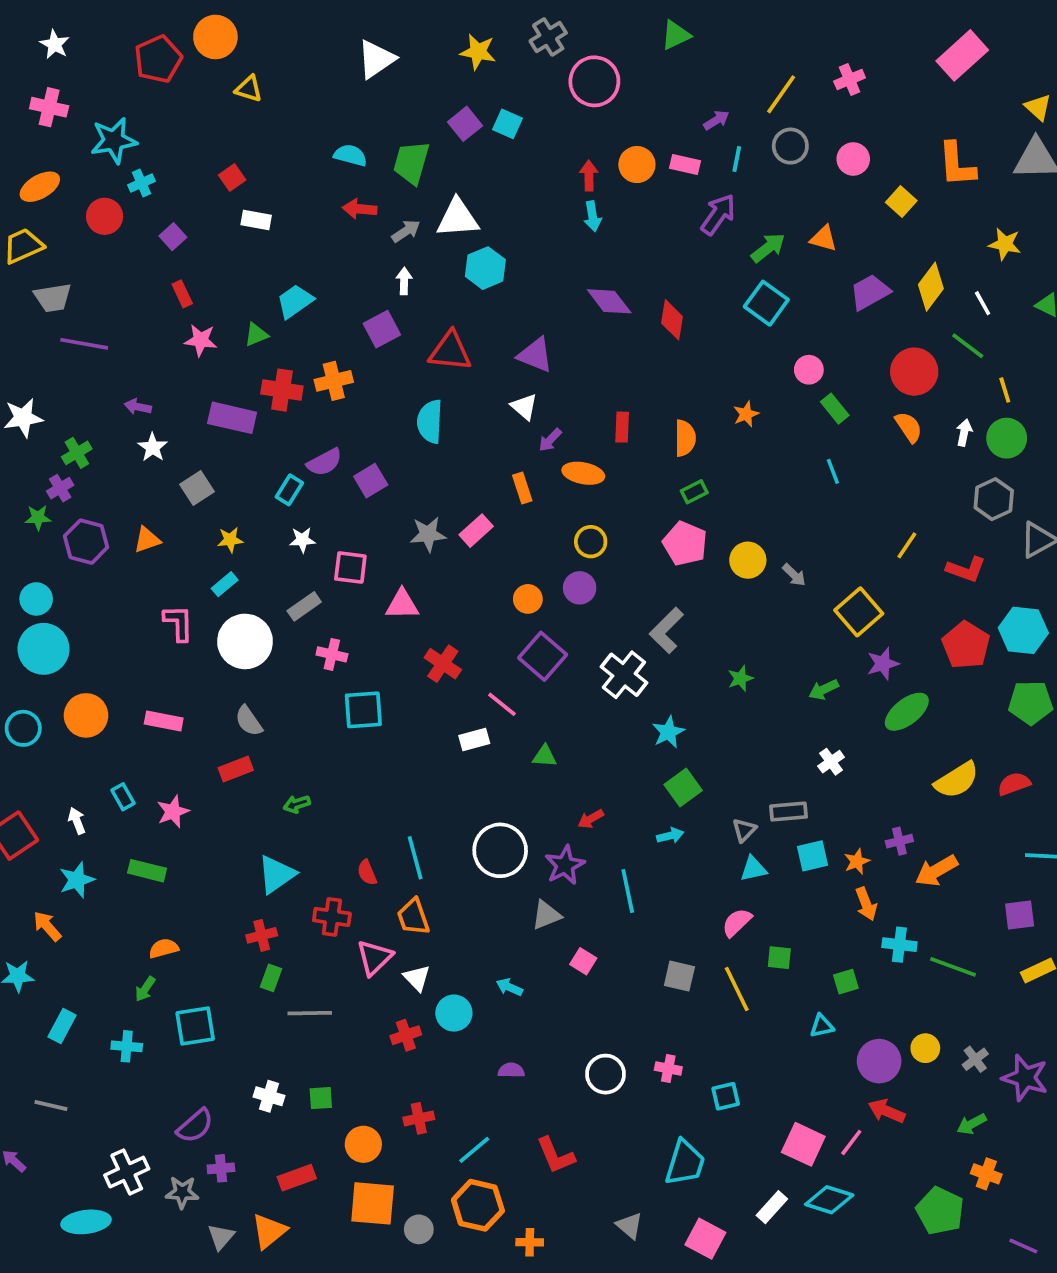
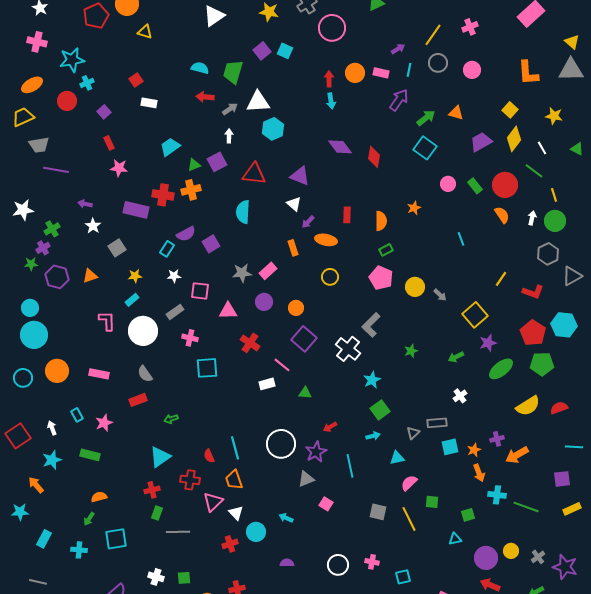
yellow square: (901, 202) -> (510, 110), moved
green triangle: (256, 335) -> (194, 165), moved
green rectangle: (835, 409) -> (475, 186), moved
purple circle: (580, 588) -> (264, 302), moved
green pentagon: (1031, 702) -> (542, 364), moved
cyan triangle: (753, 869) -> (397, 458), moved

